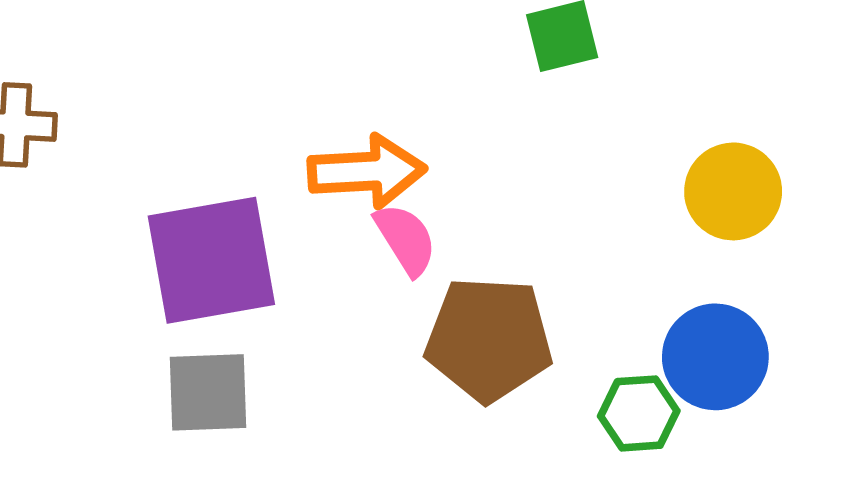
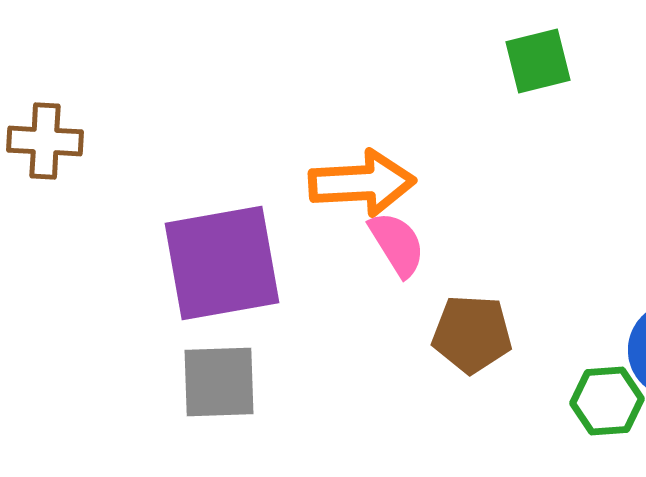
brown pentagon: (489, 339) -> (472, 334), size x0.7

